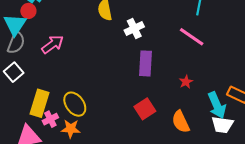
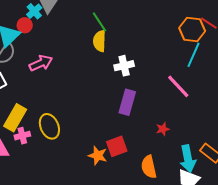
orange star: (71, 129) -> (98, 155), moved

